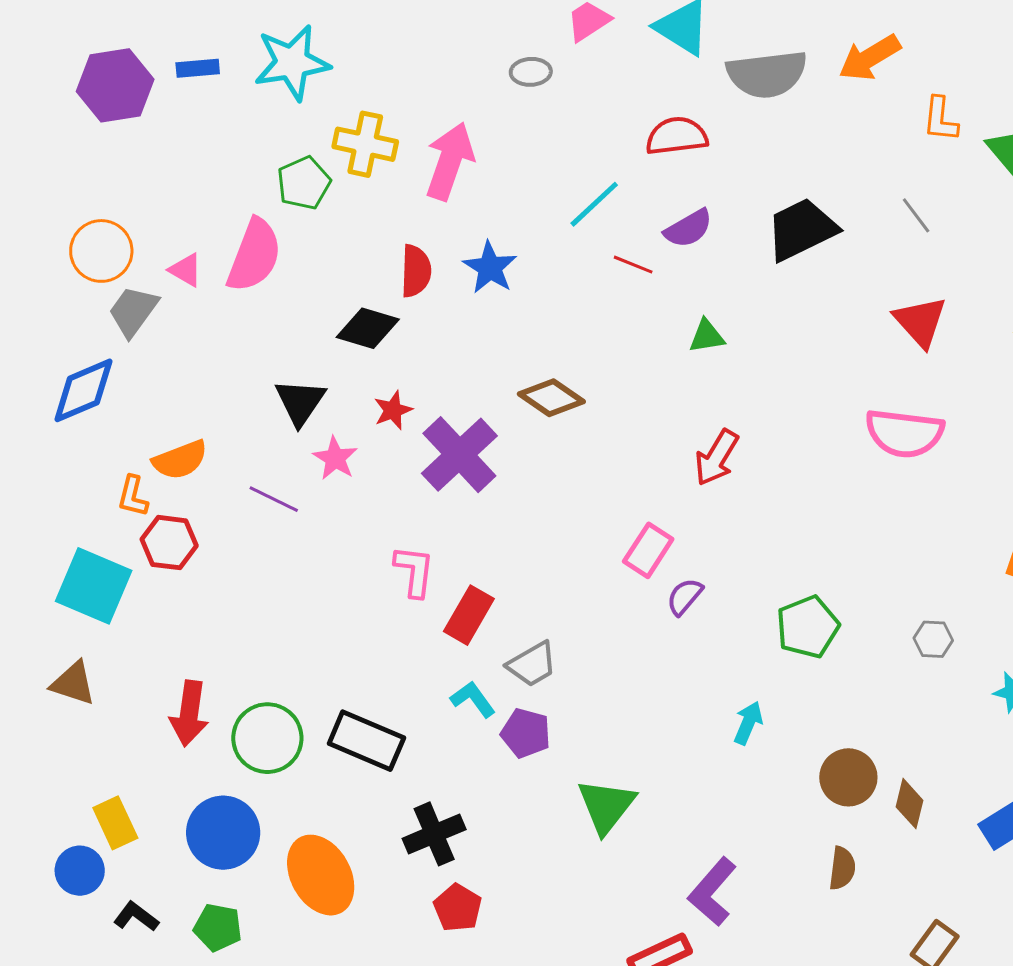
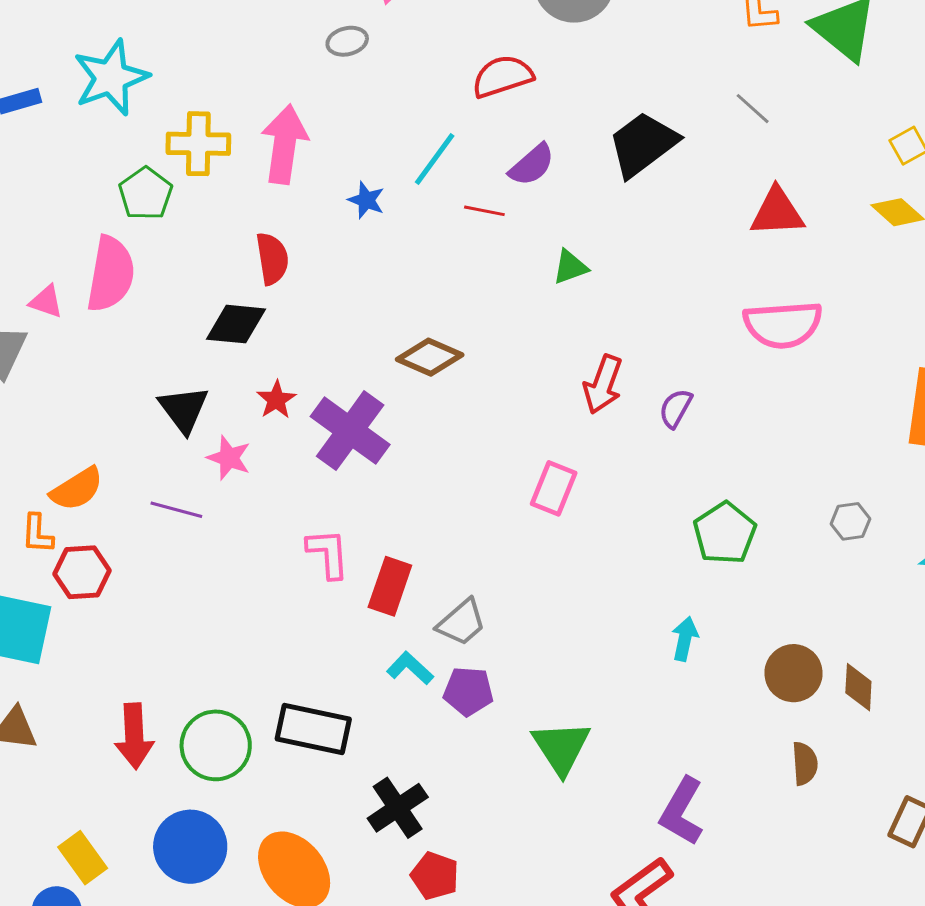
blue star: (490, 268) -> (366, 200), moved, size x0.7
red triangle: (920, 322) -> (777, 212), turned -40
purple semicircle: (685, 597) -> (676, 408), moved

